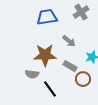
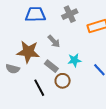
black line: (50, 89) -> (39, 88), moved

